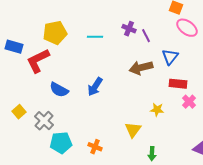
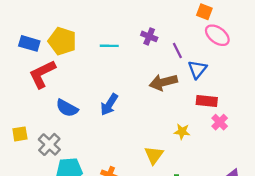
yellow pentagon: (55, 33) -> (62, 41), turned 30
purple line: (146, 36) -> (177, 51), moved
blue rectangle: (14, 47) -> (29, 43), moved
yellow square: (19, 112) -> (20, 134), turned 32

